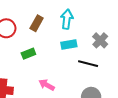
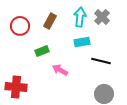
gray cross: (100, 40) -> (102, 17), moved
pink arrow: (47, 85) -> (60, 70), moved

